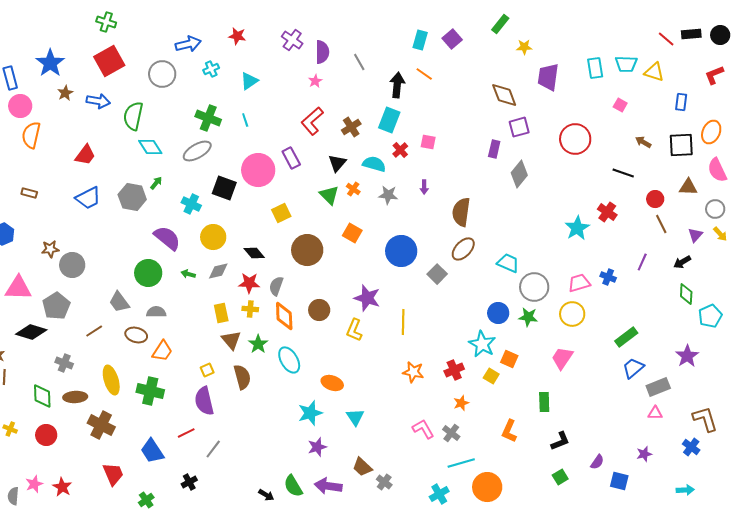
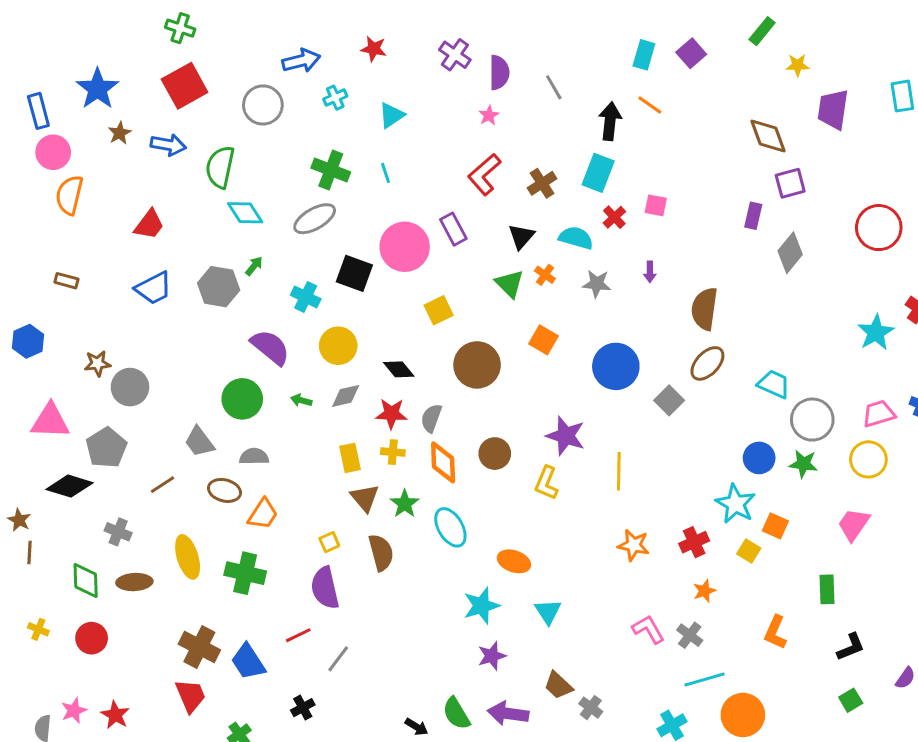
red circle: (575, 139) -> (879, 228), moved
brown cross: (101, 425) -> (199, 647), moved

